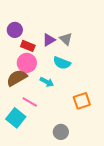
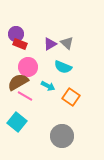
red rectangle: (28, 46) -> (20, 44), moved
orange square: (82, 101) -> (71, 97), moved, turned -36
pink line: (30, 102) -> (25, 96), moved
gray circle: (61, 132) -> (62, 136), size x1.5

